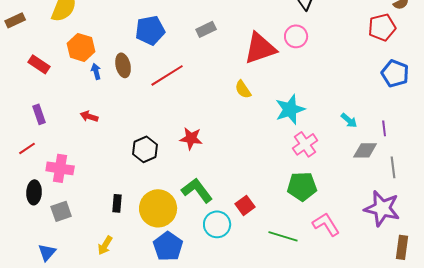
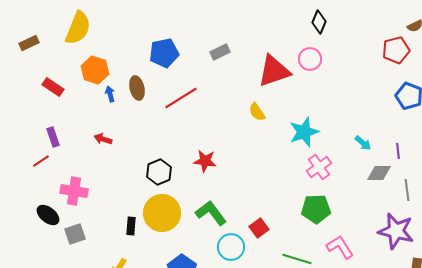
red line: (27, 148) -> (41, 161), moved
black ellipse: (34, 192) -> (48, 215), turned -55
yellow circle: (158, 208) -> (162, 213), moved

